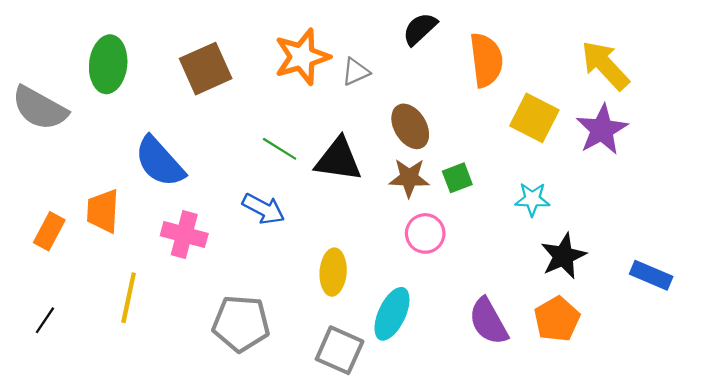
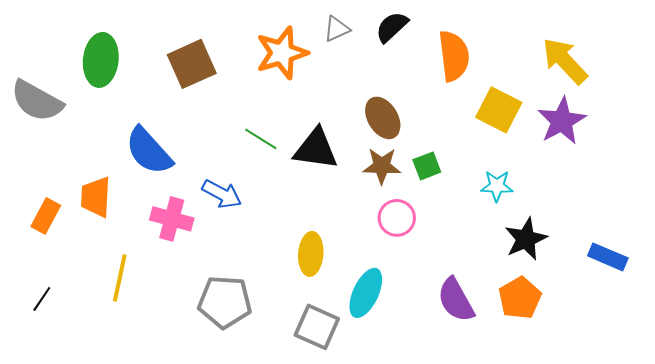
gray triangle: (356, 72) -> (337, 29), moved
blue arrow: (263, 209) -> (222, 194), moved

